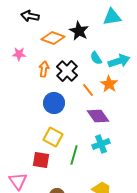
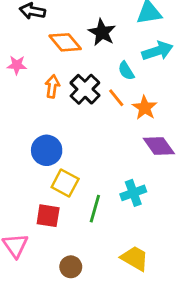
orange diamond: (53, 38) -> (65, 42), turned 30
cyan arrow: (119, 61) -> (157, 51), moved
orange line: (88, 90) -> (116, 98), moved
blue circle: (54, 103) -> (47, 150), moved
purple diamond: (98, 116) -> (159, 146), moved

